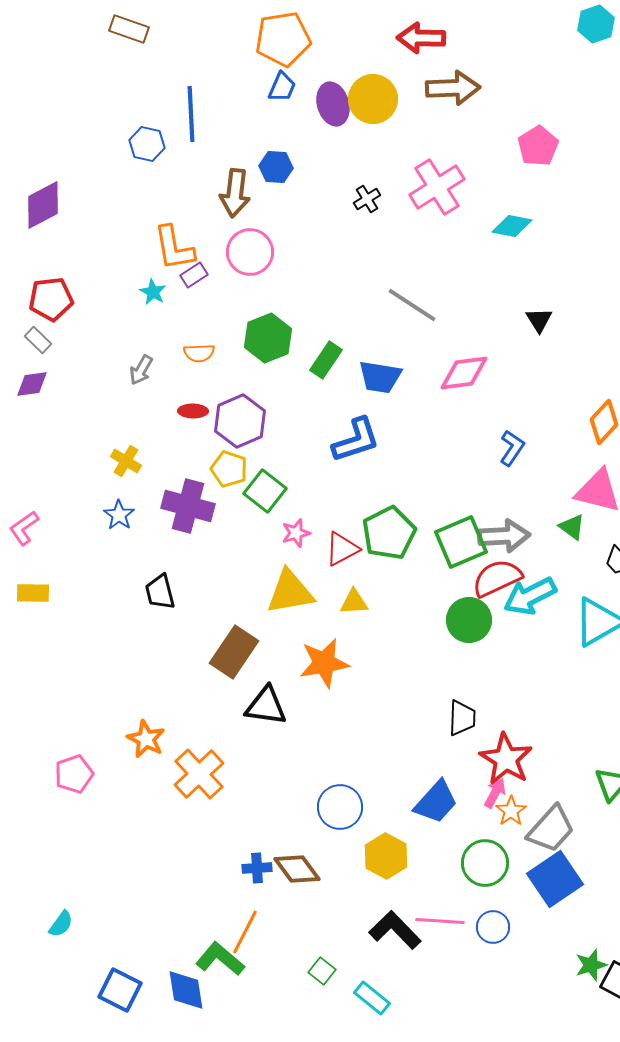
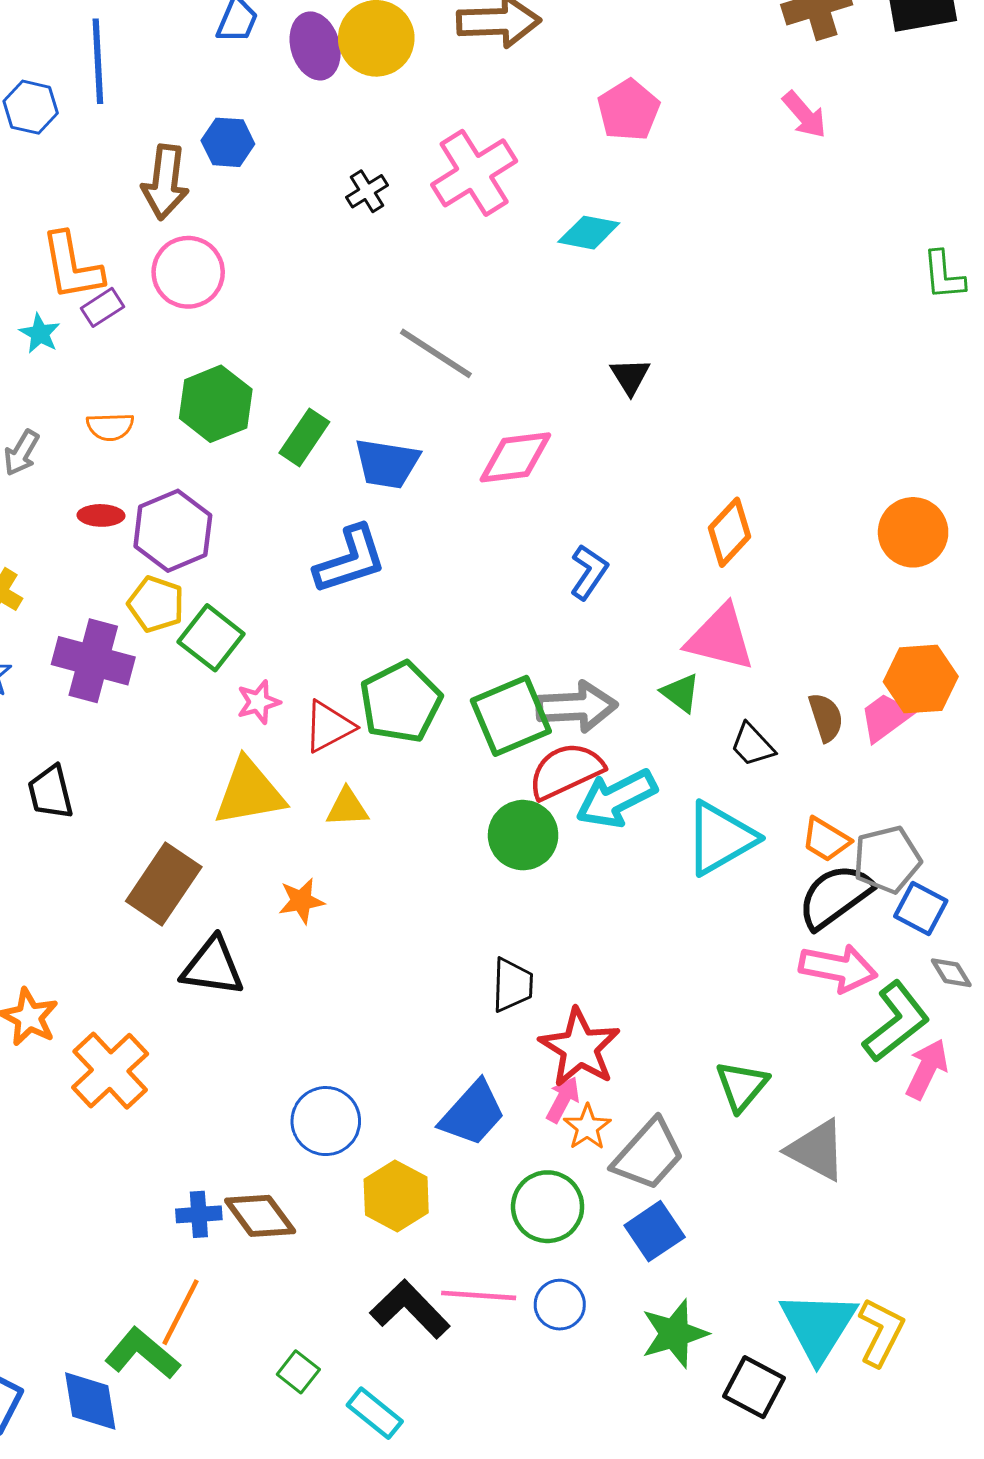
orange star: (324, 663) -> (301, 901), size x0.6
blue square: (555, 879) -> (655, 1231), size x0.7
green star: (591, 965) -> (674, 1334), moved, size x1.4

